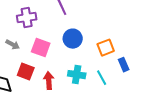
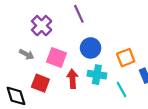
purple cross: (27, 18) -> (42, 26), turned -36
cyan cross: (77, 75) -> (97, 75), moved
red arrow: (49, 81) -> (72, 79), moved

